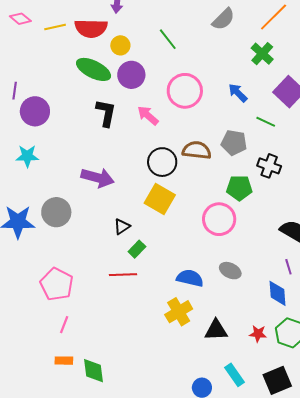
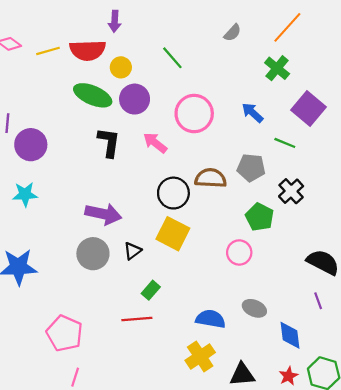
gray semicircle: (223, 19) -> (232, 33), size x0.7
black cross: (269, 166) -> (291, 191), turned 30
green pentagon: (239, 188) -> (260, 217), turned 30
gray circle: (56, 212) -> (93, 254), moved
pink circle: (219, 219) -> (239, 252), size x0.7
black triangle: (122, 227) -> (133, 251), moved
blue diamond: (277, 293) -> (290, 335), moved
red star: (258, 334) -> (288, 376), turned -30

